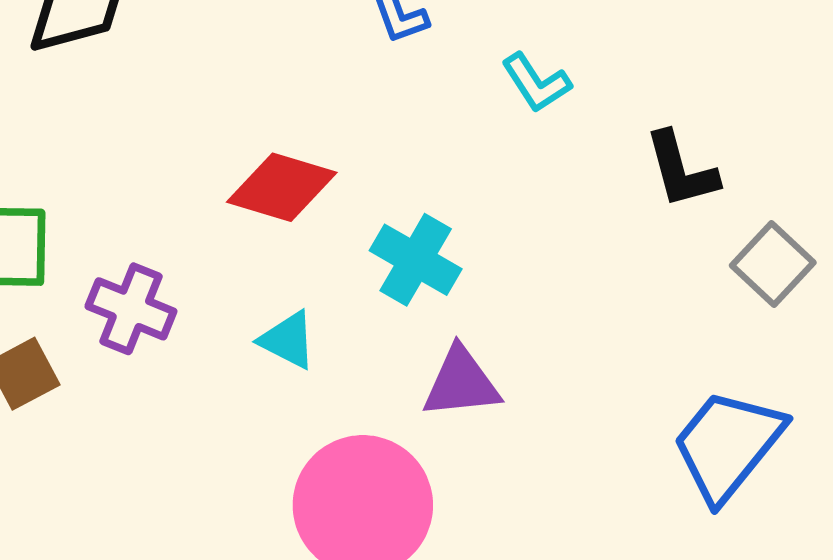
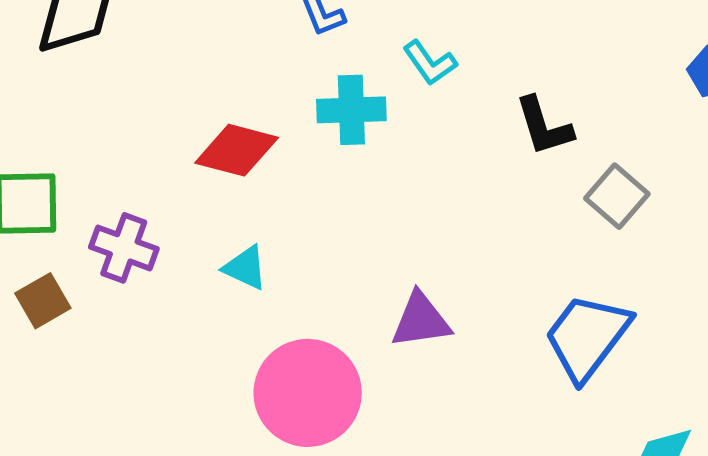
cyan cross: (416, 260) -> (351, 110), moved, turned -30
purple triangle: (461, 383) -> (421, 320), moved

